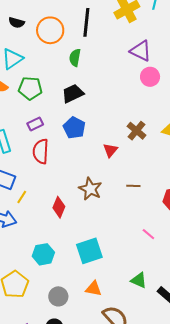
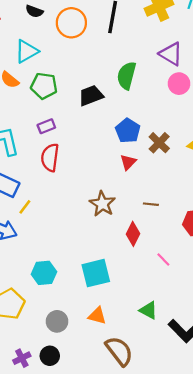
green semicircle: (75, 58) -> (127, 76), moved, size x1.4
blue pentagon: (74, 128) -> (128, 131), moved
red diamond: (59, 207) -> (133, 234), moved

